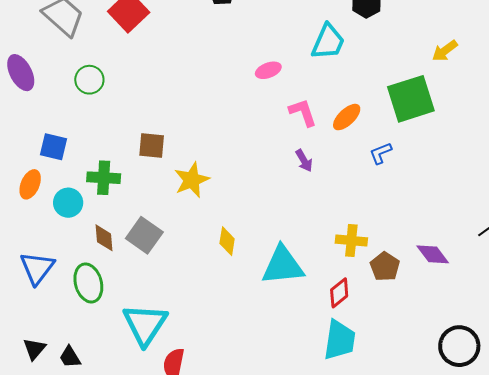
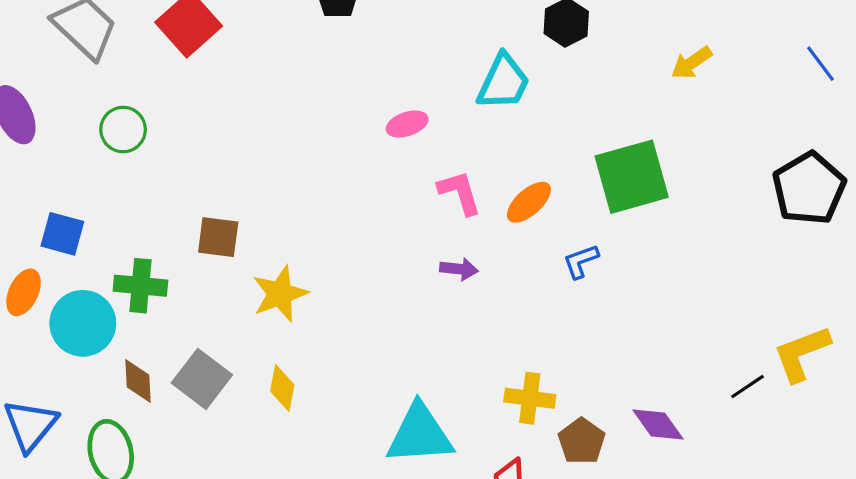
yellow arrow: (445, 51) -> (692, 63), moved
purple arrow: (304, 161) -> (459, 269), turned -55
cyan circle: (68, 203) -> (83, 323), size x1.4
yellow diamond: (227, 241) -> (282, 388), moved

